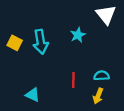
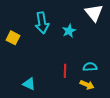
cyan arrow: (41, 42) -> (42, 23), moved
yellow arrow: (98, 96) -> (87, 85), turned -88

